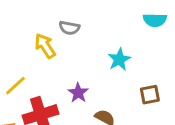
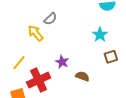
gray semicircle: (69, 28) -> (50, 19), turned -48
cyan star: (119, 59) -> (100, 35), moved

